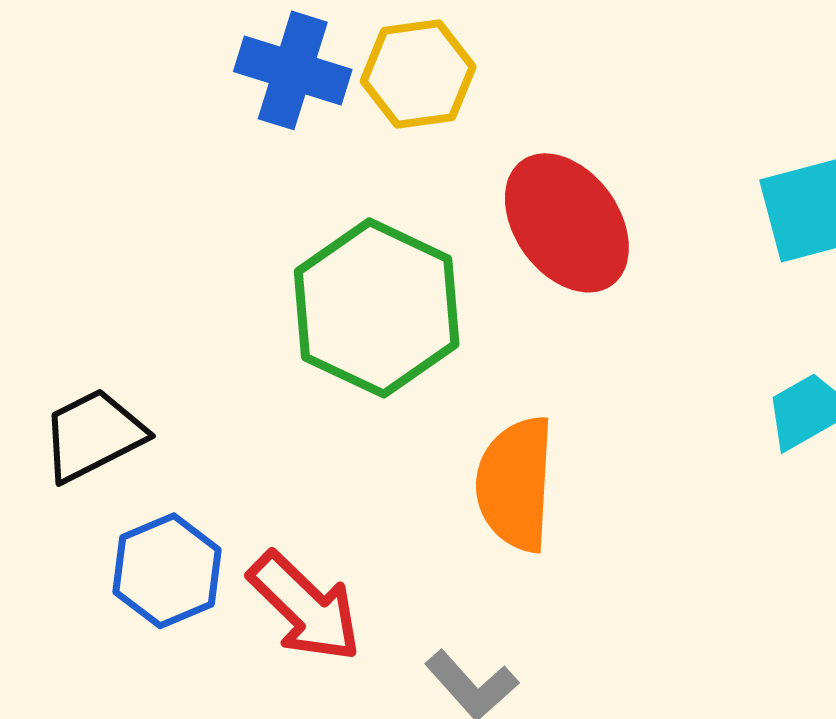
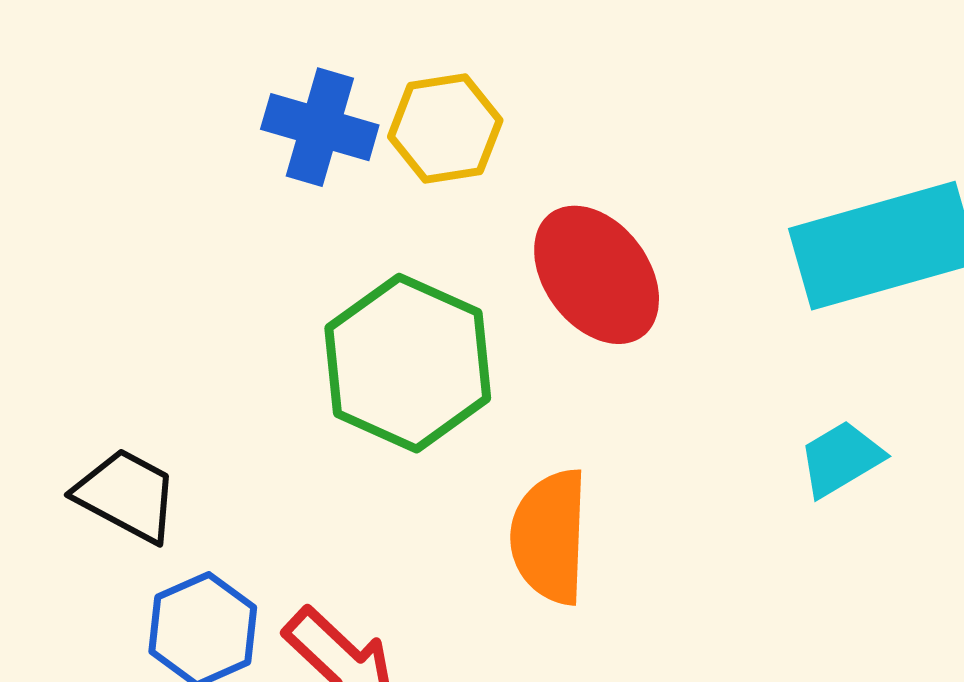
black trapezoid: (93, 435) -> (127, 495), turned 56

